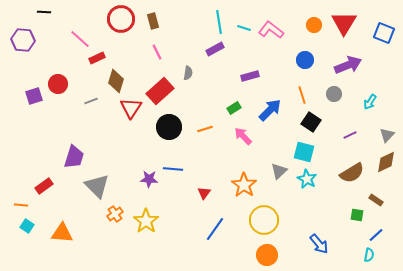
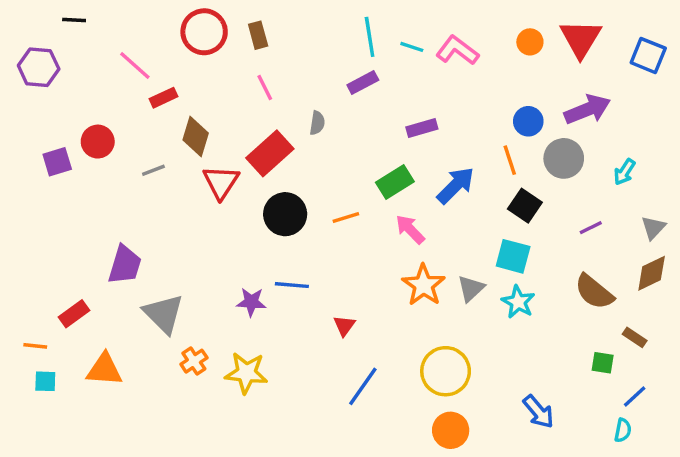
blue circle: (305, 60) -> (528, 121), moved
gray circle: (334, 94) -> (564, 158), size x1.5
green rectangle: (234, 108) -> (395, 182), size x1.5
brown semicircle: (352, 173) -> (594, 292), turned 70
orange star: (244, 185) -> (424, 285), moved
yellow star: (146, 221) -> (246, 373), turned -30
cyan square: (27, 226) -> (45, 381), turned -32
orange triangle: (62, 233) -> (104, 369), moved

